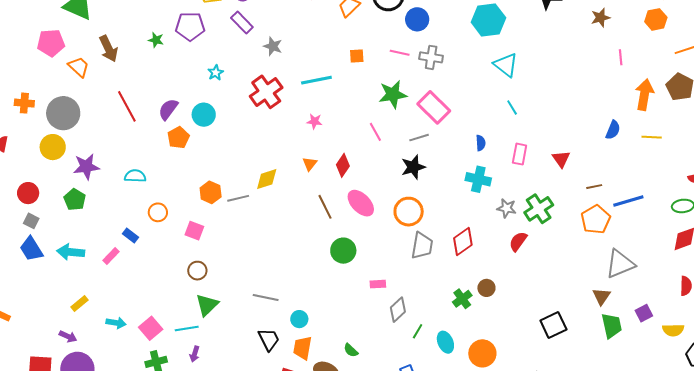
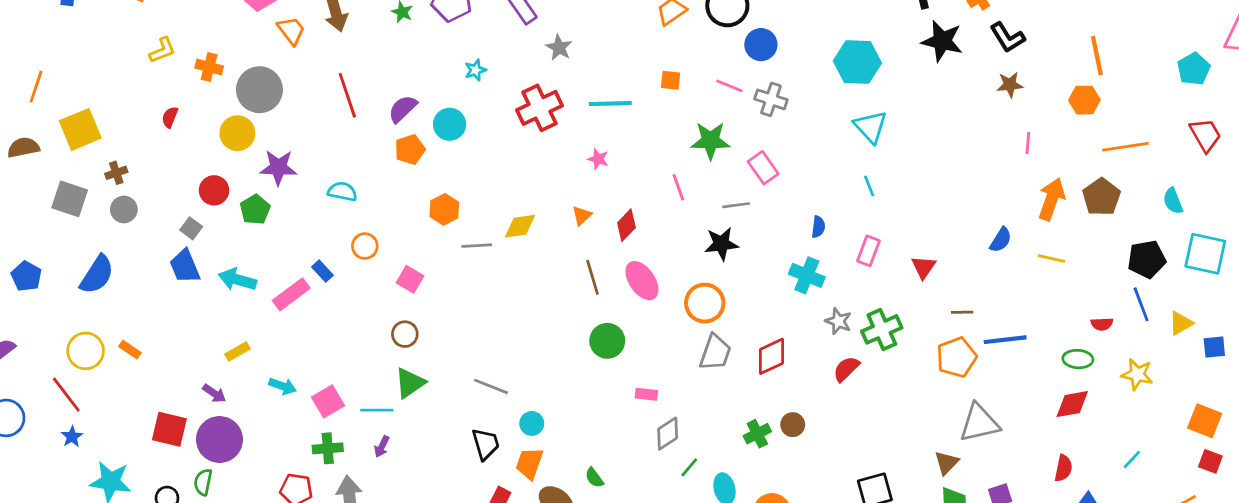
pink rectangle: (434, 107) -> (763, 168), size x0.7
orange hexagon: (211, 192) -> (444, 209), moved
red circle: (28, 193) -> (214, 190), moved
pink rectangle: (111, 256) -> (291, 294), size x1.5

